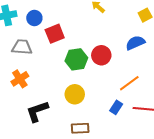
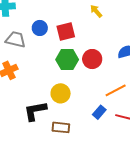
blue circle: (34, 18) -> (40, 28), moved
red square: (55, 34) -> (66, 31), moved
black L-shape: (37, 111) -> (35, 111), moved

